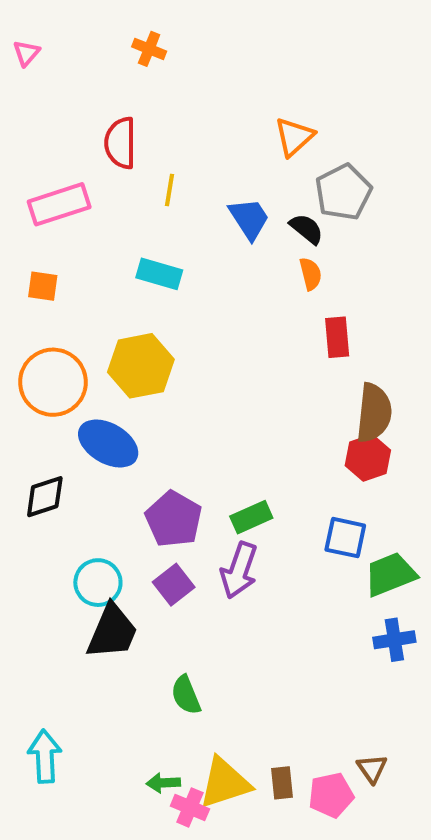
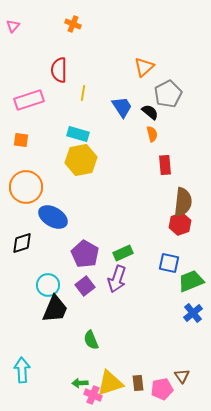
yellow hexagon: (141, 366) -> (81, 160), moved
blue cross: (394, 640) -> (193, 313), turned -30

